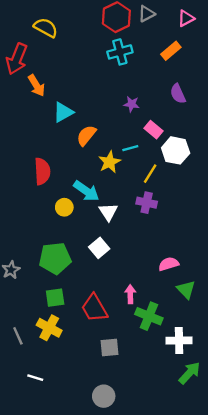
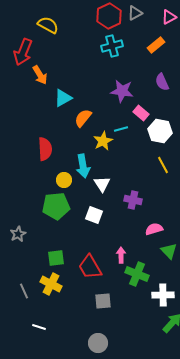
purple star: (132, 104) -> (122, 91), size x1.6
yellow line: (150, 174) -> (163, 165), moved, turned -60
cyan arrow: (86, 191) -> (83, 166), turned 45
purple cross: (147, 203) -> (133, 200), moved
white square: (99, 248) -> (94, 215), turned -30
green pentagon: (55, 258) -> (56, 206), moved

